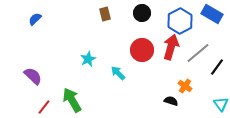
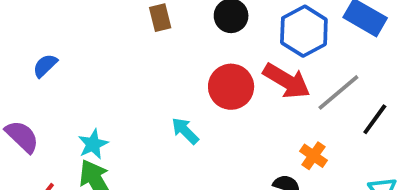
blue semicircle: (35, 19) -> (45, 66), moved
red arrow: (171, 47) -> (287, 81), turned 105
cyan star: (88, 59) -> (93, 144), moved

